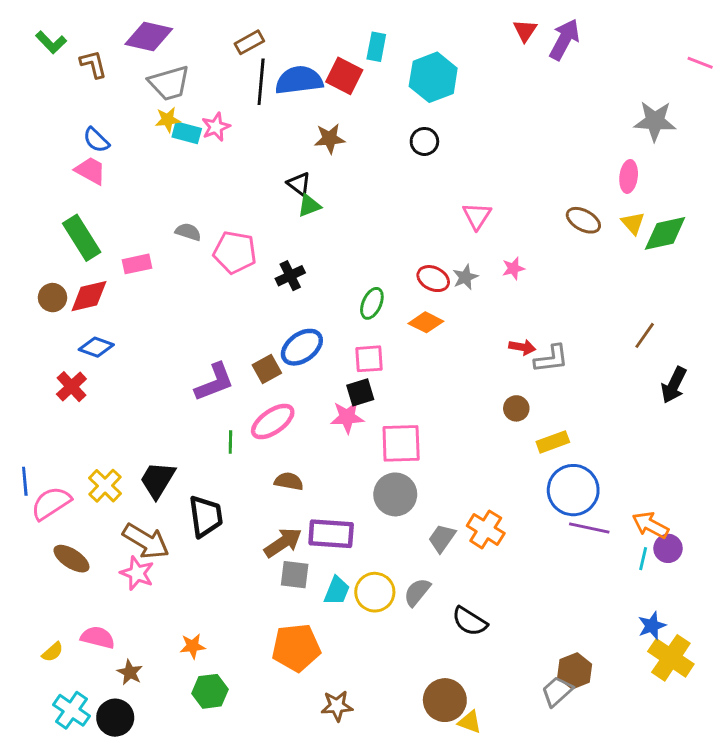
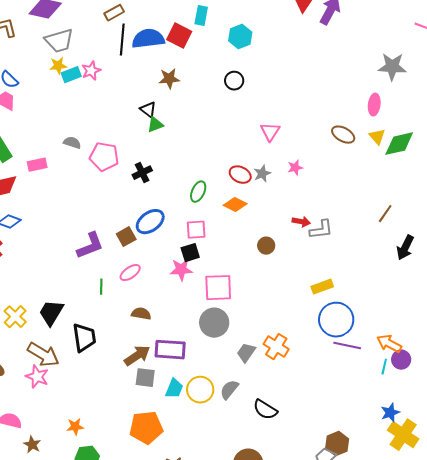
cyan hexagon: (433, 77) -> (240, 37), size x0.7
cyan rectangle: (187, 133) -> (71, 75), turned -36
brown circle: (516, 408) -> (266, 246), moved
pink ellipse: (273, 422) -> (130, 273), size x0.7

